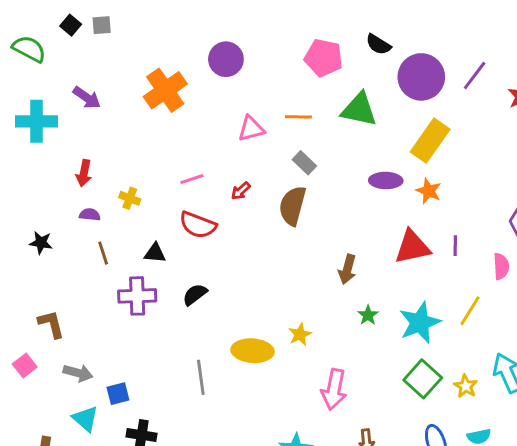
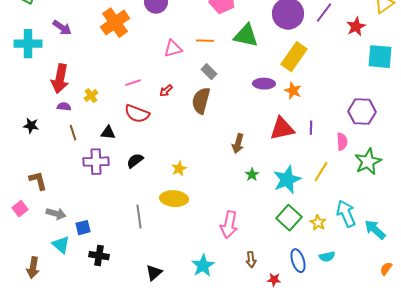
red arrow: (84, 173) -> (60, 79), size x1.6
yellow cross: (130, 198) -> (91, 96), turned 32
yellow star: (300, 334) -> (179, 169), moved

